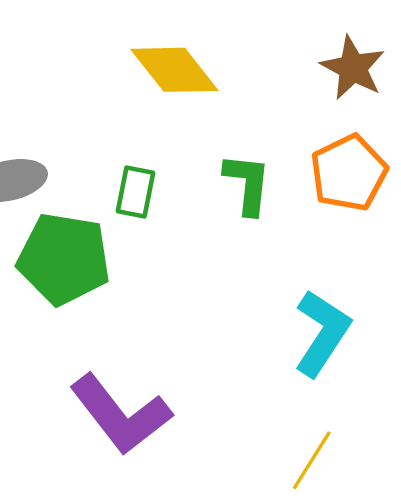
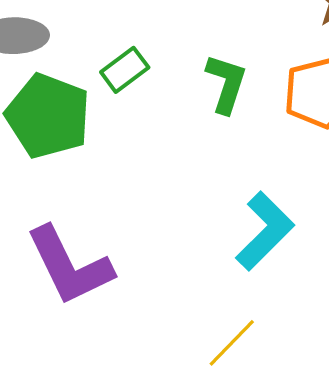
green rectangle: (136, 192) -> (125, 70), turned 30

